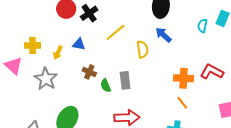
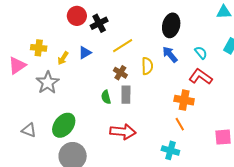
cyan semicircle: (202, 26) -> (201, 53), moved, turned 120
blue triangle: (79, 44) -> (85, 53), turned -48
pink triangle: (13, 66) -> (17, 65), turned 36
brown cross: (89, 72) -> (120, 73), moved
red L-shape: (212, 72) -> (201, 77), moved

